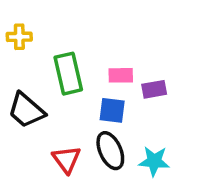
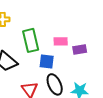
blue square: (112, 110) -> (47, 61), moved

